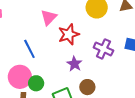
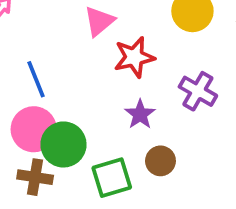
blue line: (29, 49) -> (36, 79), moved
green circle: (36, 83) -> (63, 144), size x1.5

